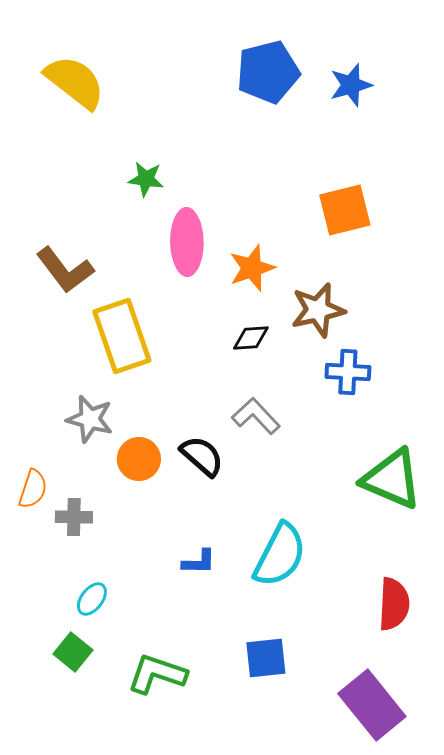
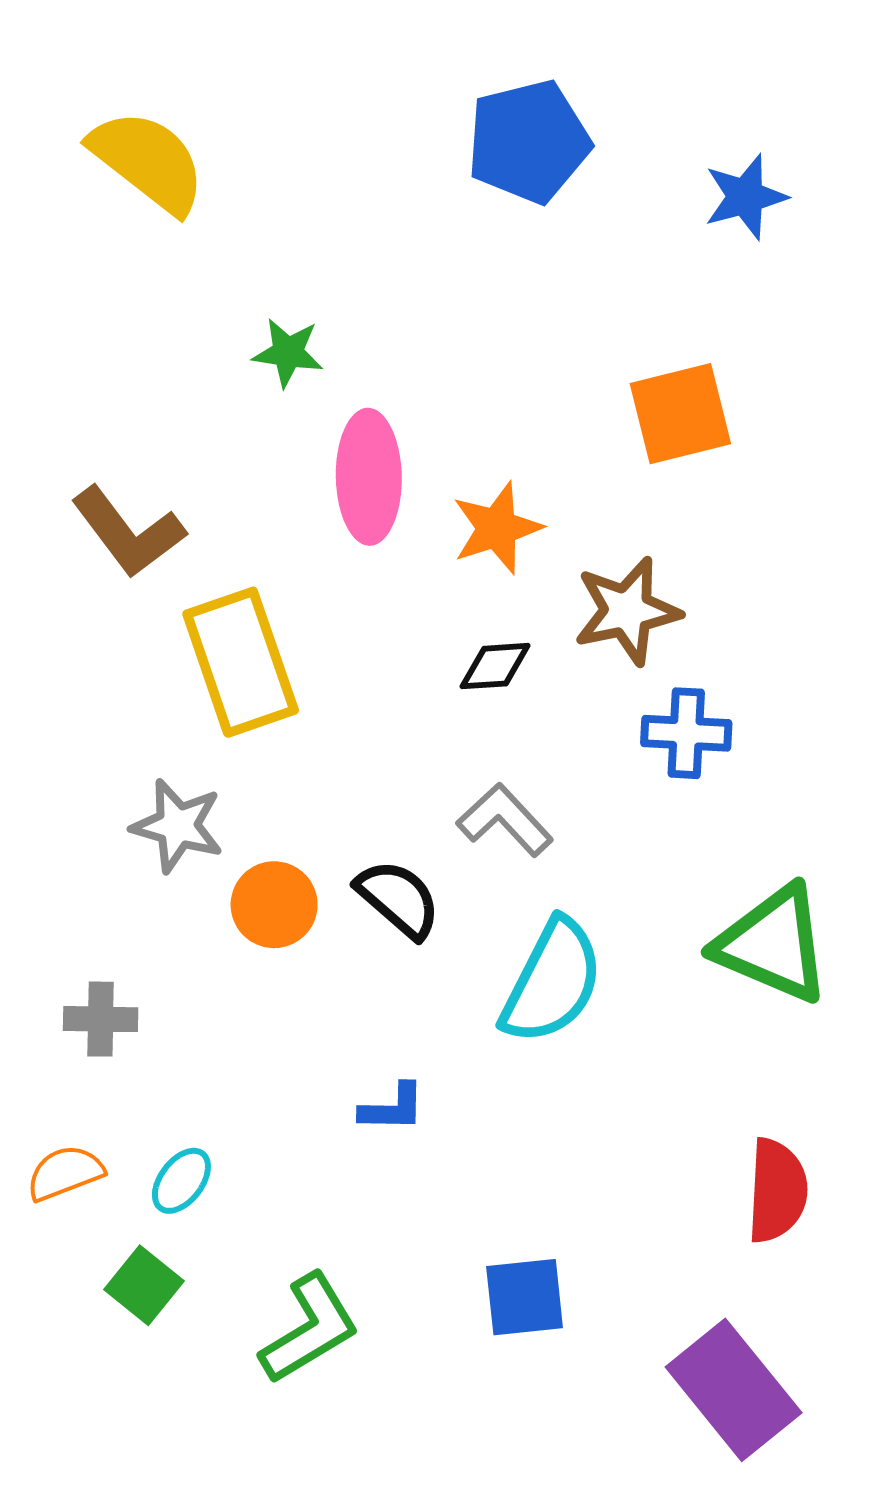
blue star: (351, 85) -> (745, 197), moved
orange semicircle: (33, 489) -> (65, 1173), moved, turned -129
gray cross: (74, 517) -> (101, 1019), moved
cyan semicircle: (280, 555) -> (552, 982), moved
green L-shape: (157, 674) -> (310, 1329), turned 130

